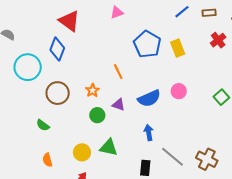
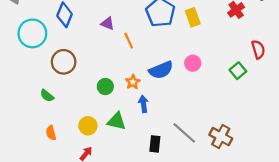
orange star: (92, 90) -> (133, 82), moved
purple triangle: (119, 105) -> (108, 23), moved
blue arrow: (149, 132) -> (143, 104), moved

